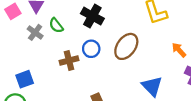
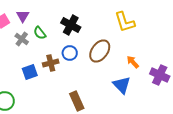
orange arrow: (179, 50) -> (133, 62), moved
blue square: (25, 79) -> (30, 72), moved

